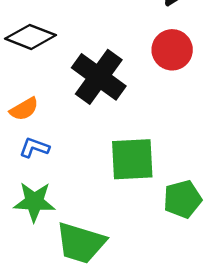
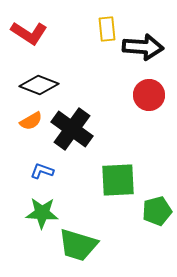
black cross: (99, 77) -> (72, 129), moved
orange semicircle: (24, 109) -> (31, 121), moved

